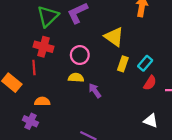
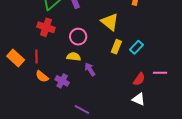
red line: (34, 68) -> (37, 57), moved
red semicircle: (150, 83) -> (139, 79), moved
orange semicircle: (42, 101) -> (42, 76), turned -144
purple cross: (30, 121) -> (62, 81), moved

